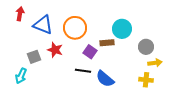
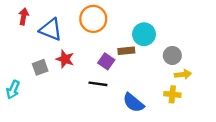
orange circle: (75, 28) -> (93, 19), moved
cyan arrow: (21, 76) -> (13, 90), moved
blue semicircle: (105, 79) -> (133, 103), moved

